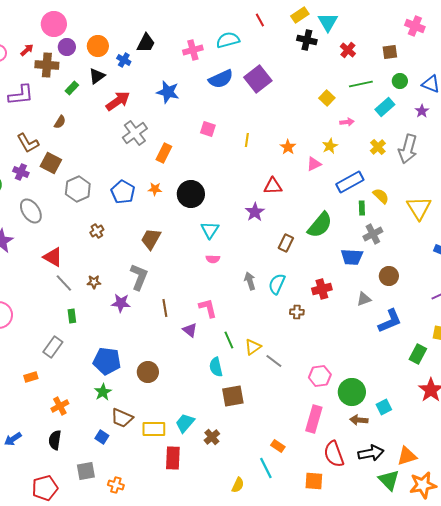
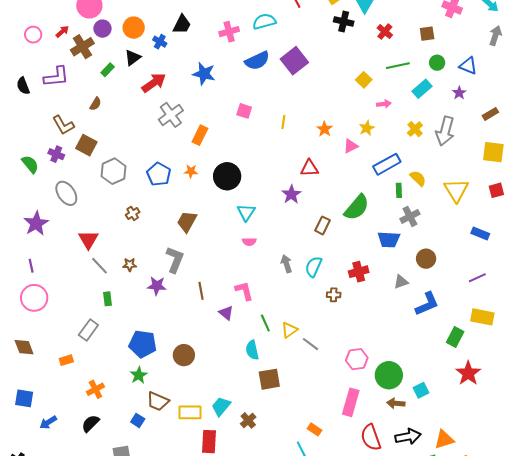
brown cross: (47, 65) -> (82, 47), turned -35
red triangle: (53, 257) -> (88, 240), turned 30
black semicircle: (55, 440) -> (90, 423), turned 36

